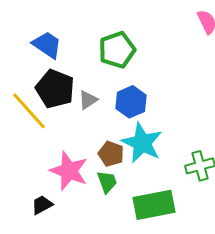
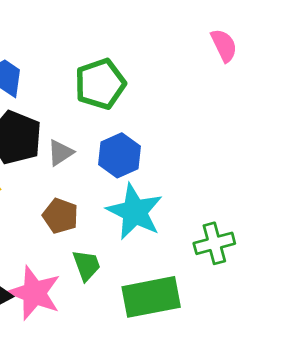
brown pentagon: (111, 154) -> (60, 216), moved
pink star: (69, 171) -> (34, 293), moved

